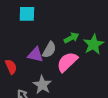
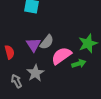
green arrow: (71, 38) -> (79, 64), moved
purple triangle: (35, 55) -> (33, 45), turned 35

